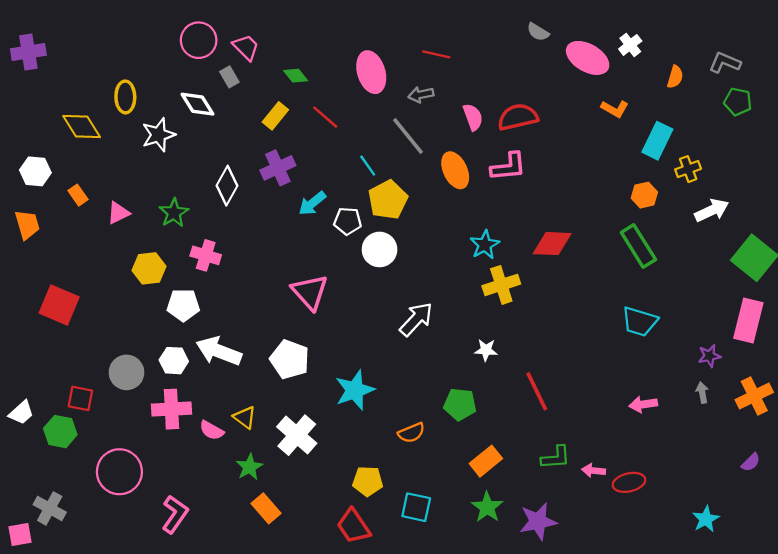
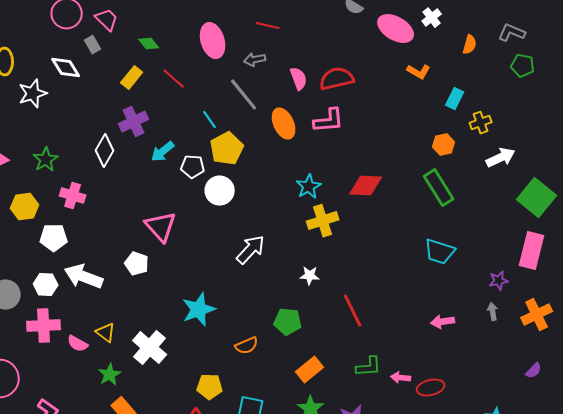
cyan rectangle: (657, 141) -> (455, 99), size x0.7
white diamond: (227, 186) -> (105, 151), moved
white pentagon: (290, 359) -> (137, 264), moved, size x0.7

